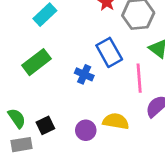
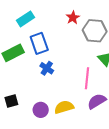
blue rectangle: (109, 52) -> (39, 43), moved
yellow semicircle: (116, 121) -> (64, 107), turned -36

